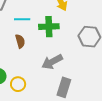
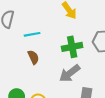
green cross: (49, 27) -> (72, 47), moved

